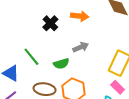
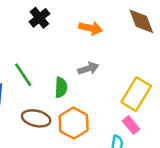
black cross: (50, 23) -> (39, 18), moved
green semicircle: (61, 64) -> (61, 87), turned -77

